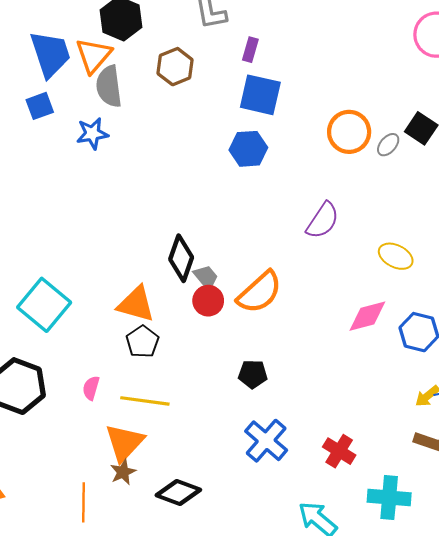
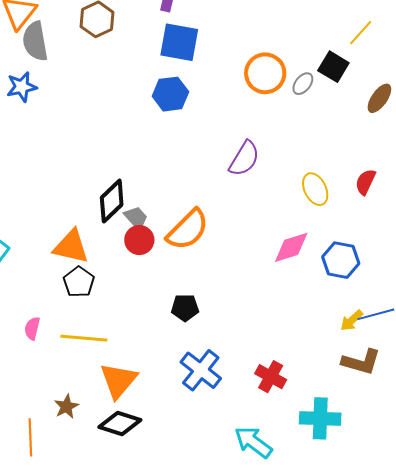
yellow ellipse: (396, 256) -> (315, 189), turned 40
black diamond: (181, 258) -> (112, 201), turned 30
orange triangle: (124, 443) -> (118, 380), moved

